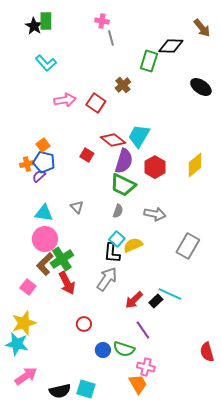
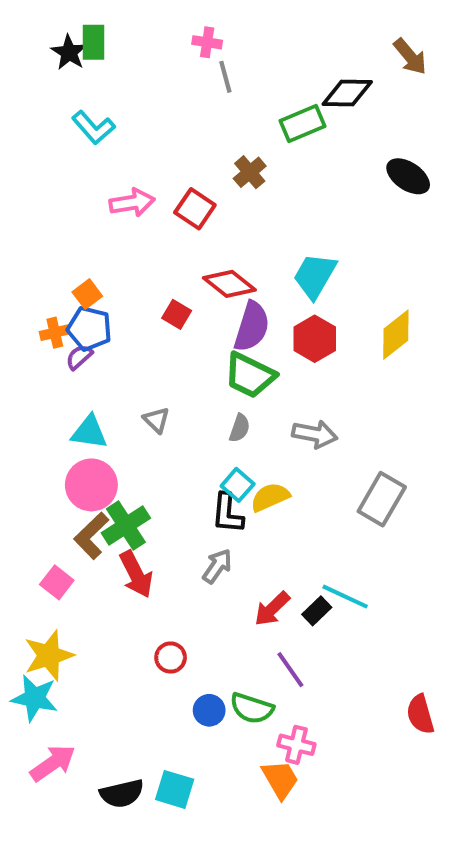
green rectangle: (149, 61) -> (303, 124), turned 50
cyan trapezoid: (139, 136) -> (315, 276), moved
gray arrow: (107, 279) -> (217, 566), size x0.7

